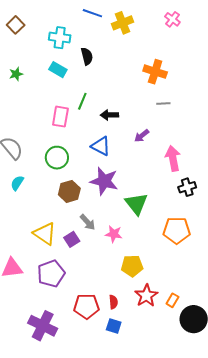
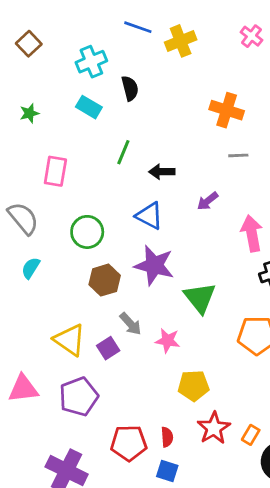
cyan cross: (60, 38) -> (91, 62), turned -30
pink rectangle: (60, 117) -> (55, 171), moved

